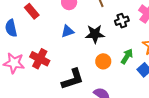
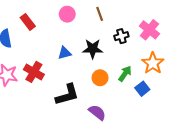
blue triangle: (68, 31) -> (65, 53), moved

